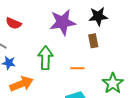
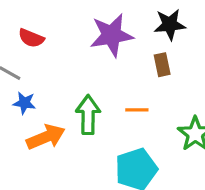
green arrow: (45, 58) -> (88, 115), moved

